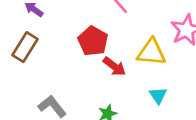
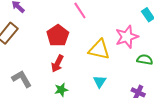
red arrow: (114, 66) -> (57, 64), moved, turned 72

